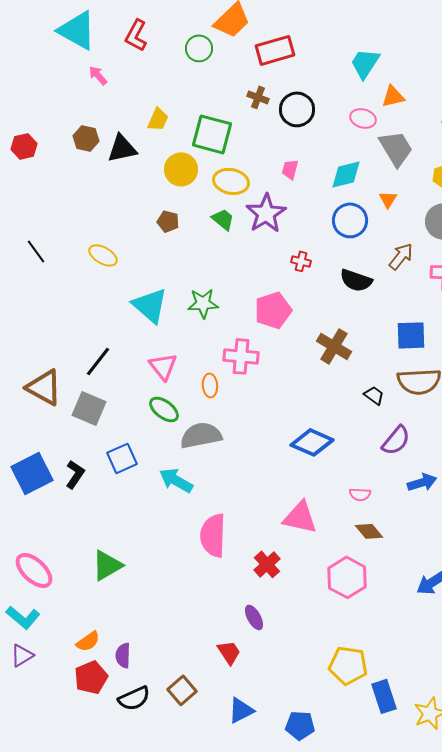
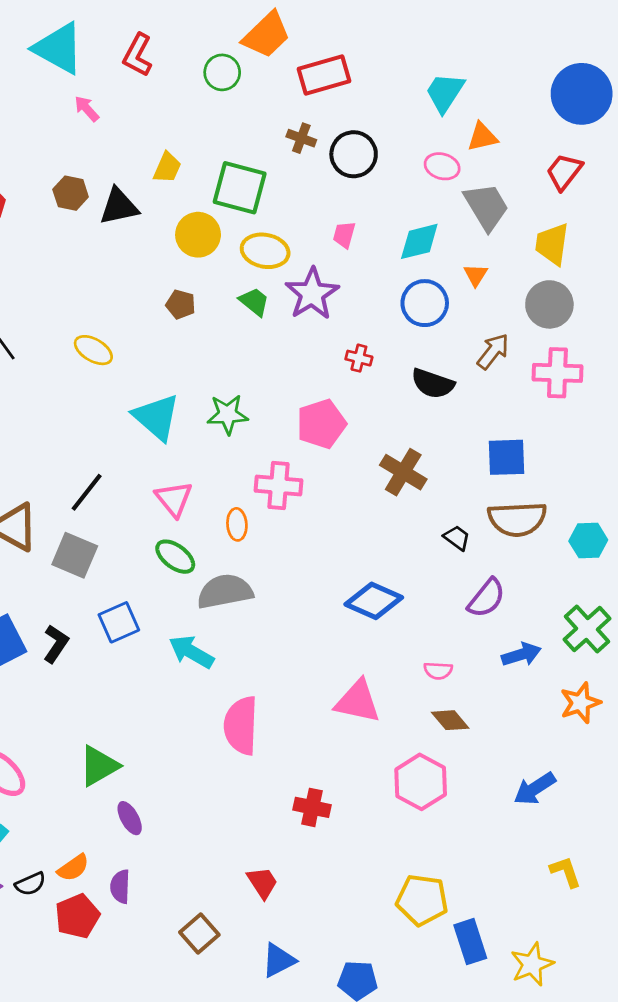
red cross: (267, 564) -> (312, 807), moved, turned -36
purple ellipse: (254, 617) -> (130, 818), moved
black semicircle: (134, 698) -> (30, 884), moved, size x0.7

